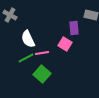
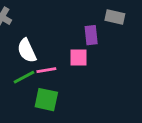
pink square: (65, 44) -> (79, 58), turned -32
green square: (42, 74) -> (46, 100), turned -30

